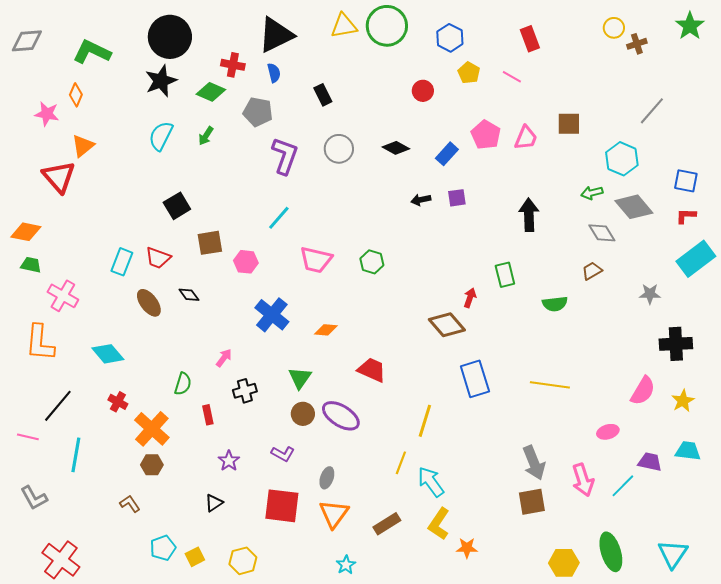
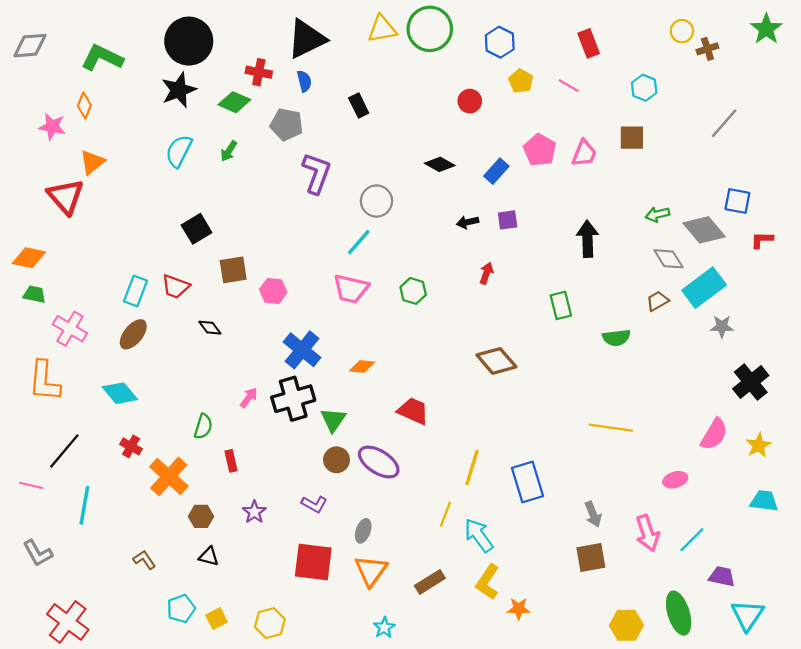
gray circle: (339, 149) -> (376, 201), moved
cyan hexagon: (622, 159) -> (644, 88), moved, size x0.7
blue square: (686, 181) -> (737, 201), moved
cyan line: (279, 218) -> (359, 242), moved
cyan rectangle: (696, 259) -> (704, 288), moved
red arrow: (470, 298) -> (486, 273), moved
brown ellipse: (149, 303) -> (133, 334), moved, turned 76
black cross: (676, 344) -> (751, 382), turned -36
blue rectangle: (475, 379) -> (528, 482), moved
black cross: (245, 391) -> (293, 399), moved, size x1.6
purple trapezoid: (650, 462) -> (722, 576), moved
gray arrow: (534, 463) -> (593, 514), size x0.7
brown hexagon: (152, 465) -> (201, 516), moved
black triangle: (214, 503) -> (209, 556), moved, turned 48

